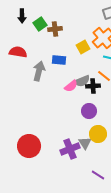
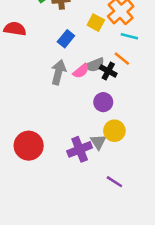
yellow square: (83, 47) -> (96, 23), turned -32
blue rectangle: (59, 60) -> (66, 39), turned -56
gray arrow: (39, 71) -> (58, 72), moved
black cross: (93, 86) -> (108, 71), turned 32

